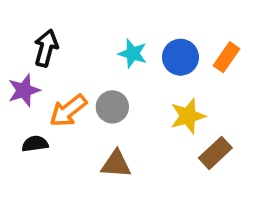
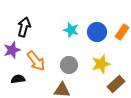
gray circle: (112, 107) -> (69, 65), moved
orange arrow: (68, 111) -> (36, 61), turned -90

